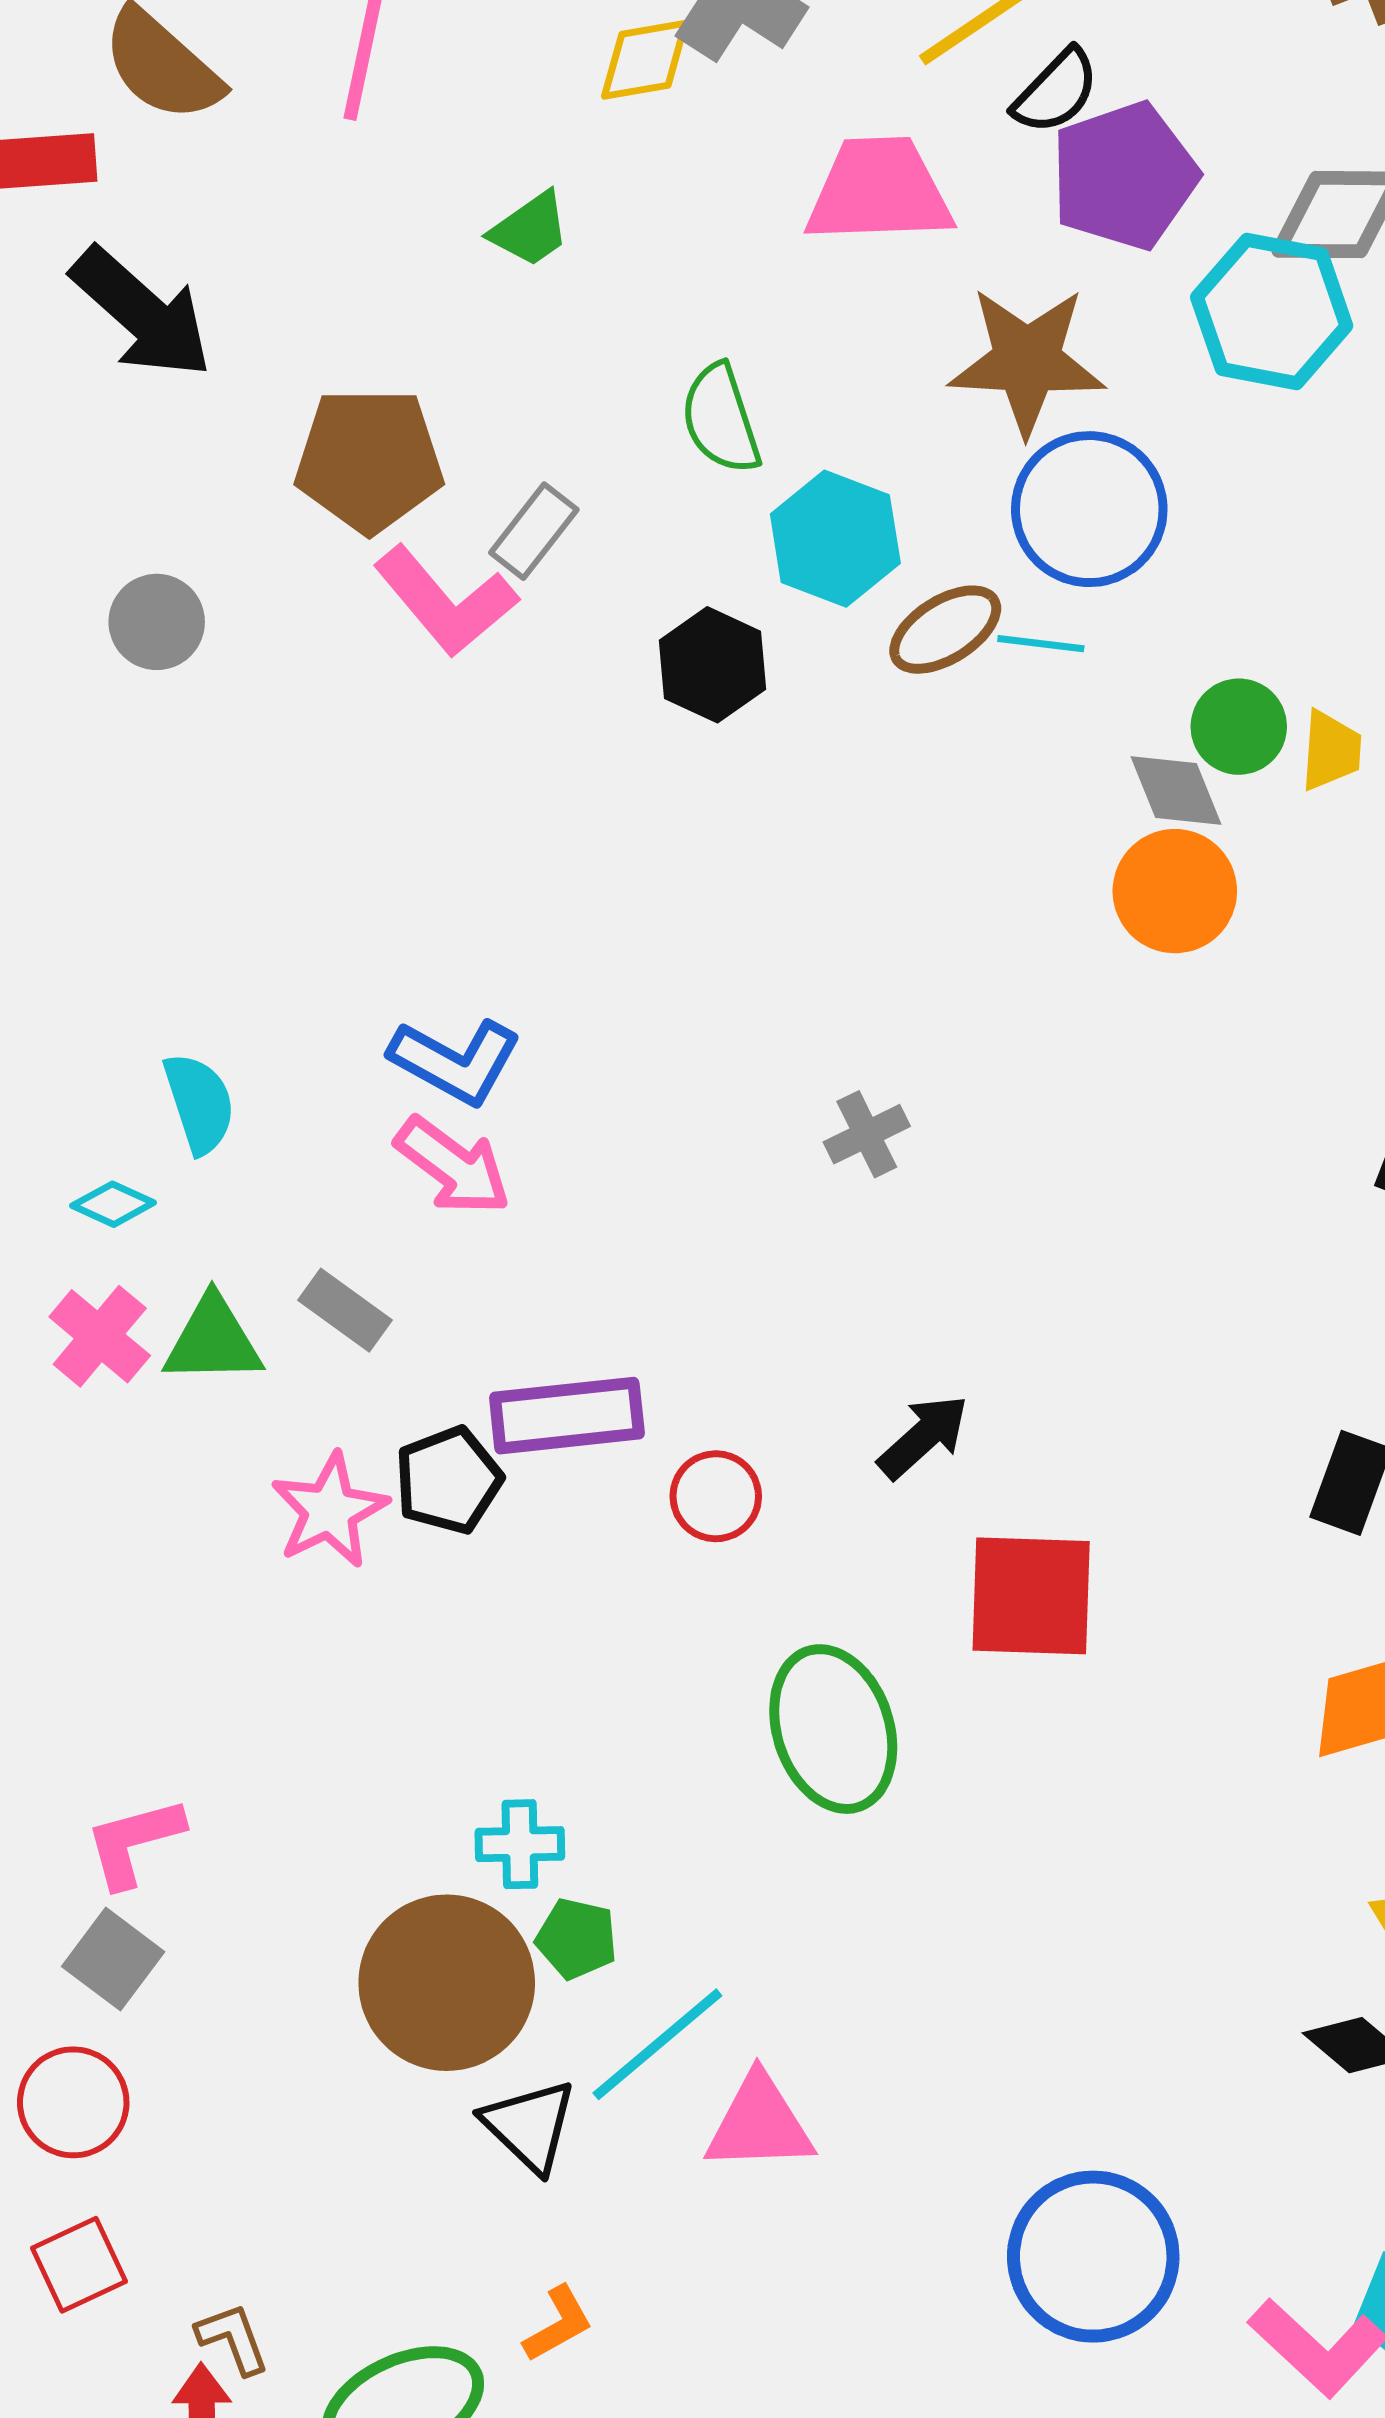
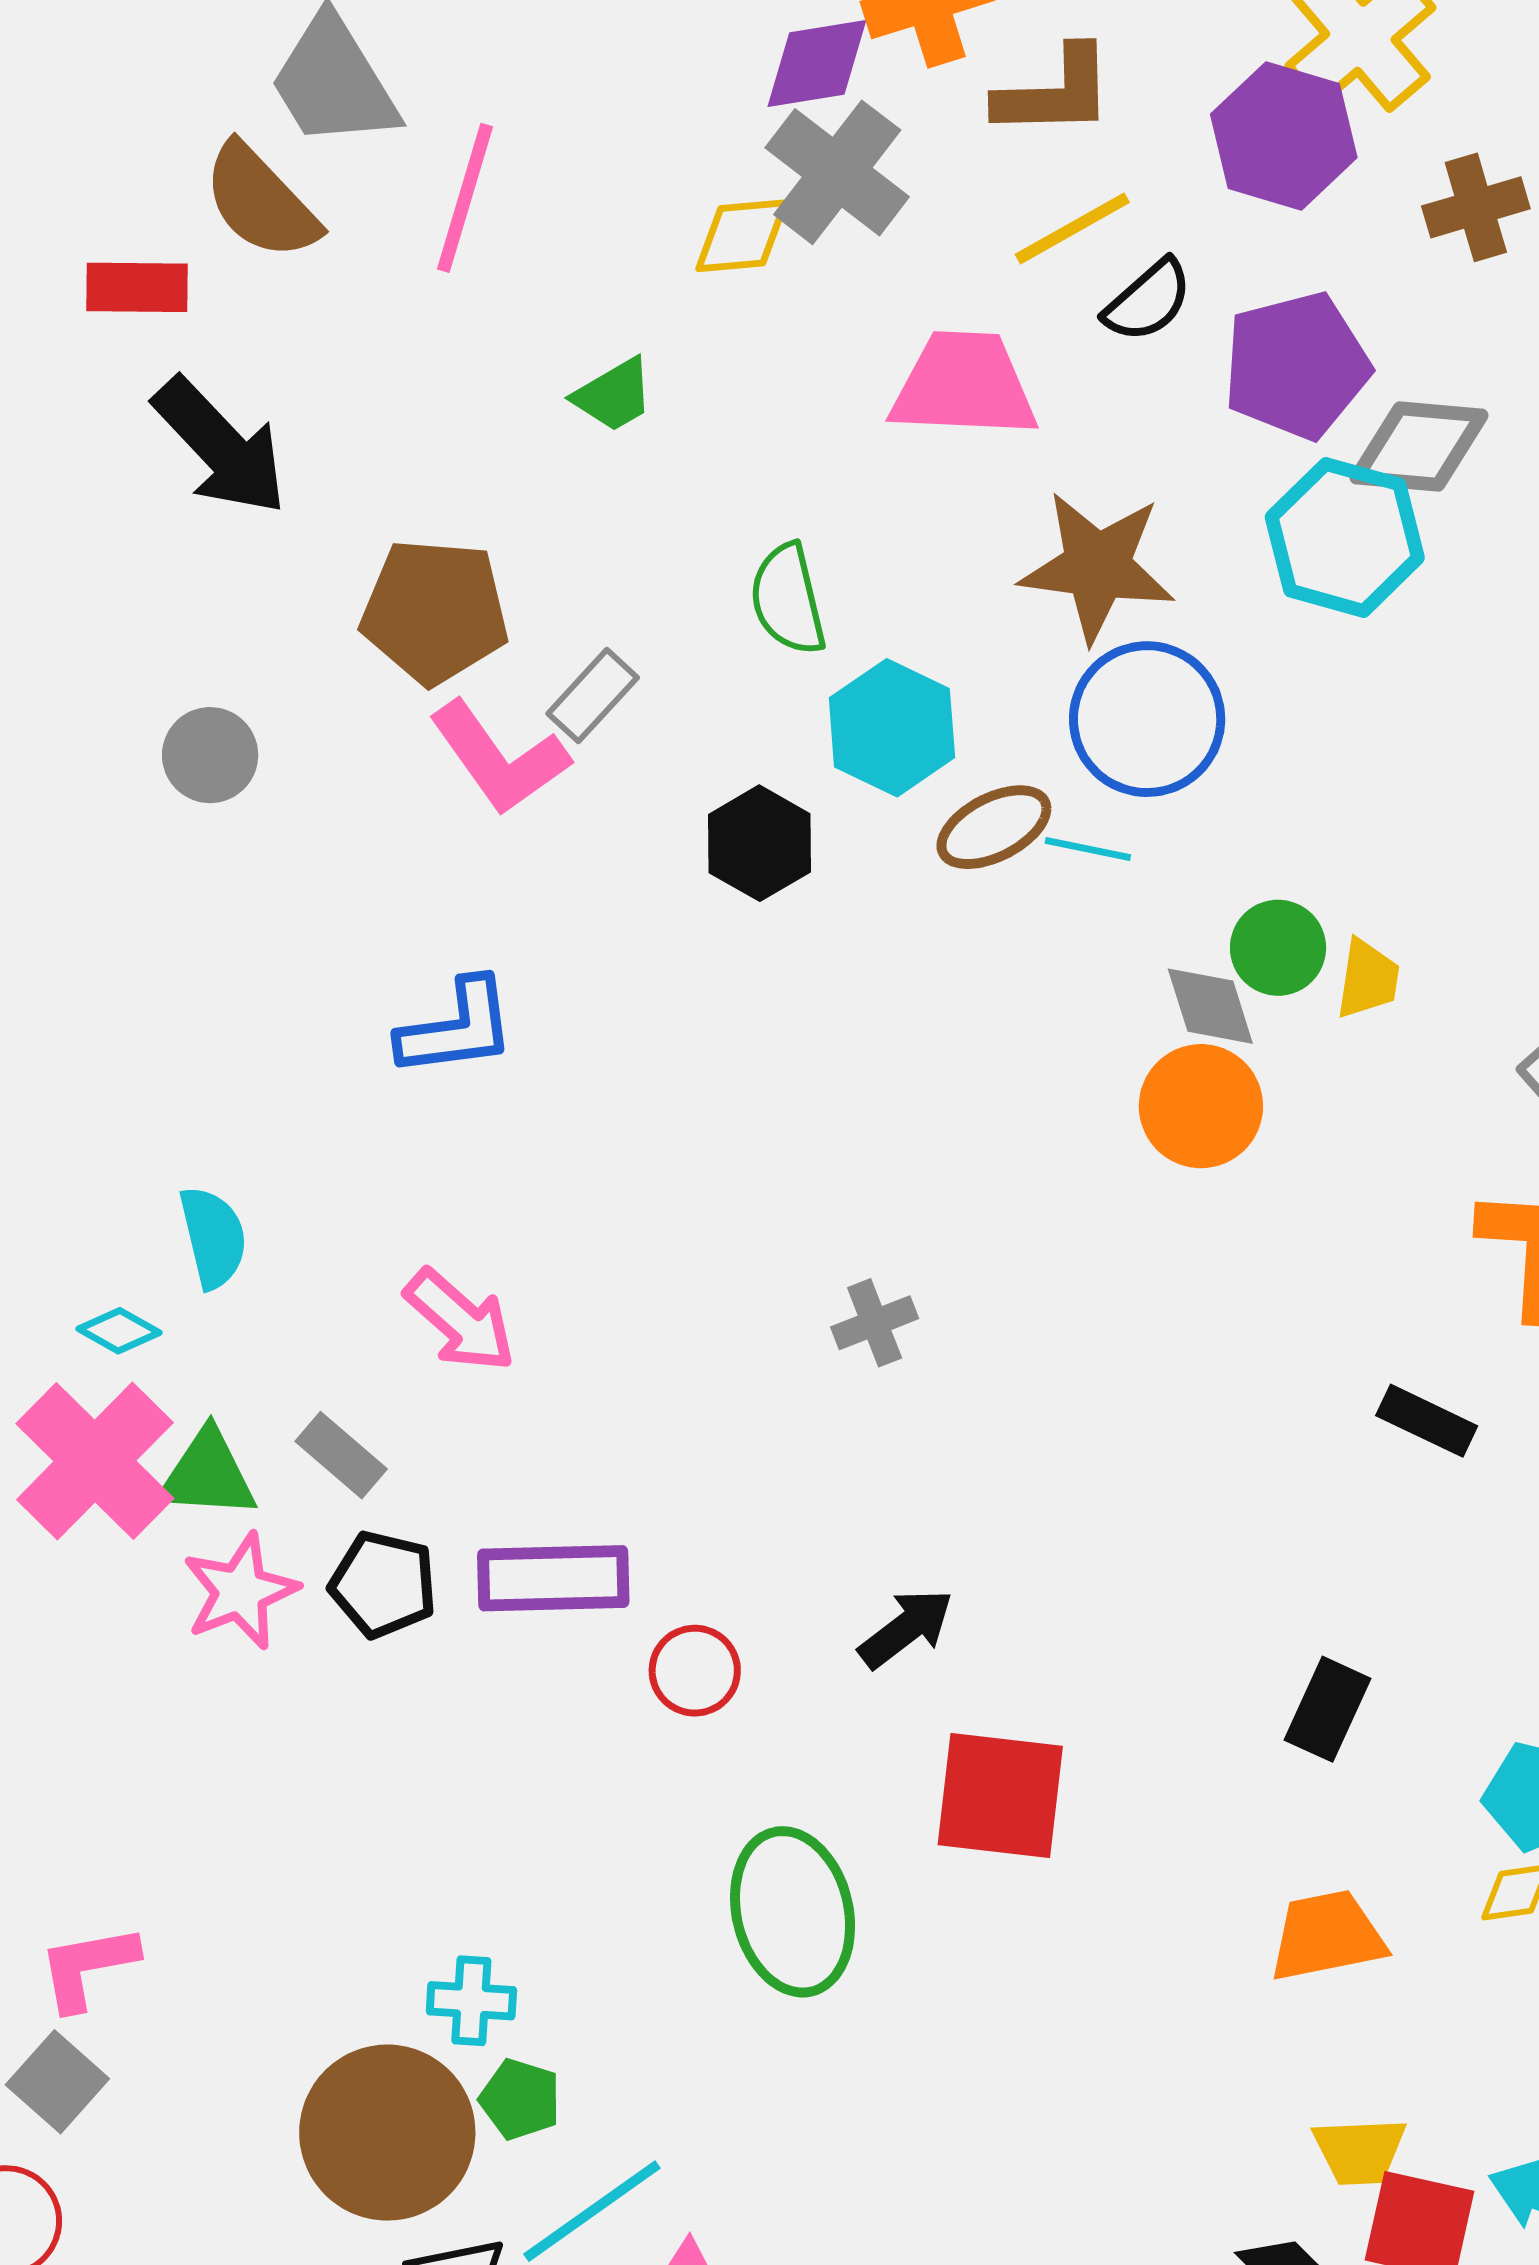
purple pentagon: (1124, 176) -> (1296, 366), moved
blue L-shape: (455, 1061) -> (457, 1028), moved, turned -41
pink cross: (100, 1336) -> (95, 1461), size x1.6
black pentagon: (448, 1480) -> (383, 1584), moved, turned 30
pink star: (329, 1510) -> (240, 1591), moved

